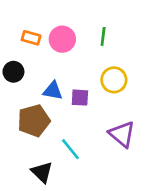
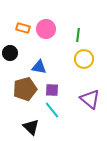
green line: (103, 36) -> (78, 35), moved
purple square: (80, 98) -> (52, 90), moved

